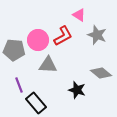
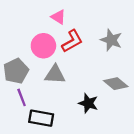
pink triangle: (79, 15) -> (58, 17), moved
gray pentagon: (14, 50) -> (16, 71), moved, turned -30
black rectangle: (36, 103) -> (41, 118), turned -40

